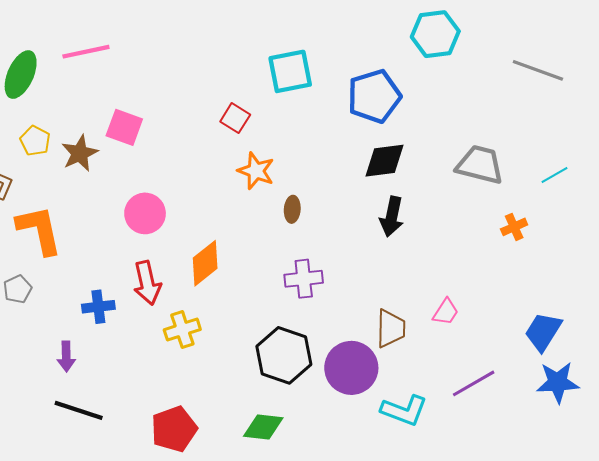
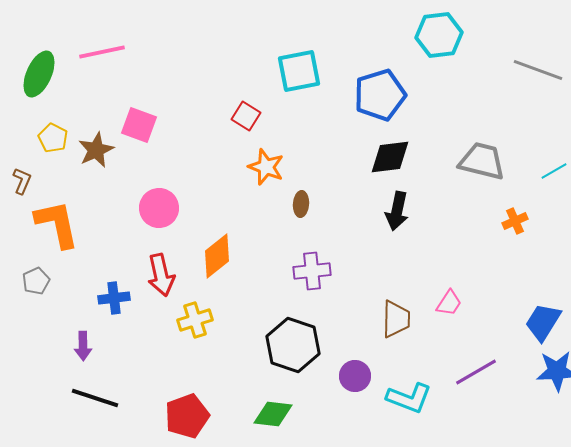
purple circle: (351, 368) -> (355, 376), moved, size x0.6

